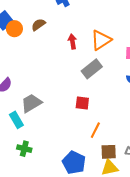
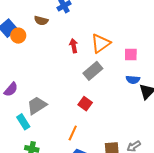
brown semicircle: (38, 25) -> (41, 21), moved, turned -128
red square: (82, 103) -> (85, 104), turned 32
orange line: (95, 130) -> (73, 133), moved

